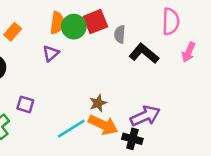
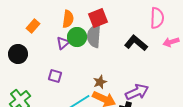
green circle: (74, 27) -> (77, 37), moved
gray semicircle: (120, 34) -> (94, 36), moved, size x1.6
pink arrow: (189, 52) -> (171, 42), turned 49
purple square: (25, 104) -> (55, 76), moved

